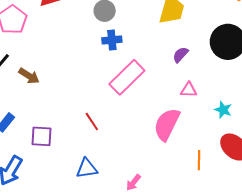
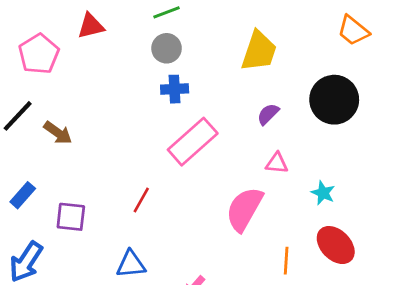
red line: (92, 122) -> (141, 200), turned 60

